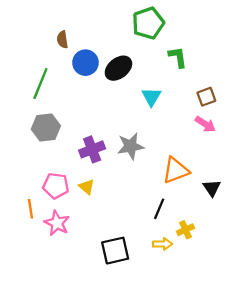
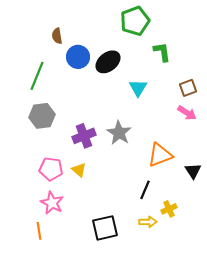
gray star: (131, 146) -> (119, 133), turned -30
orange line: (31, 209) -> (39, 231), moved

